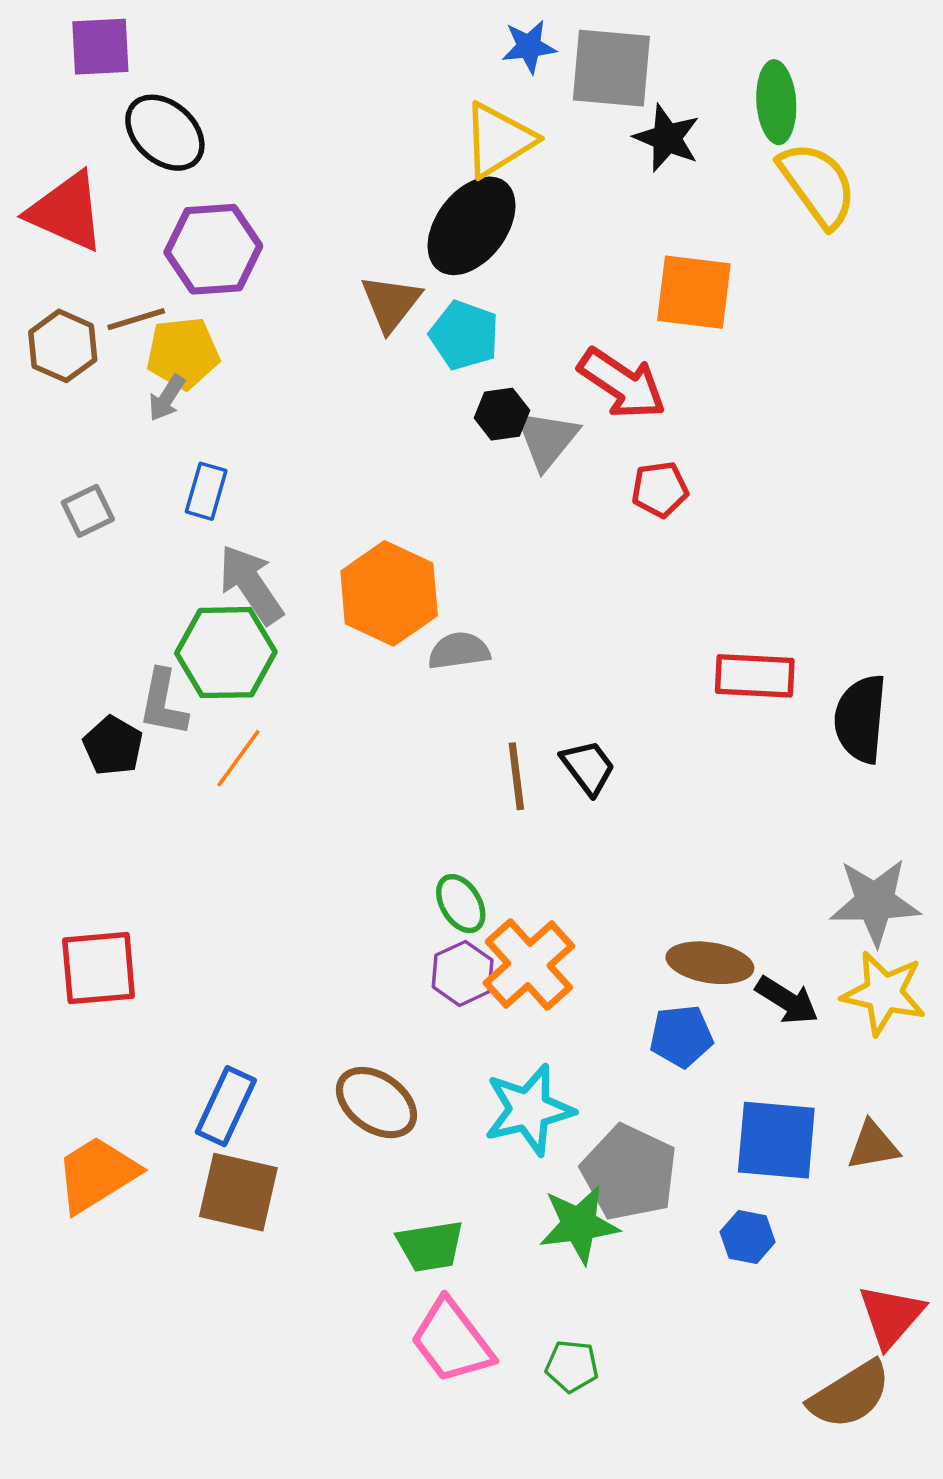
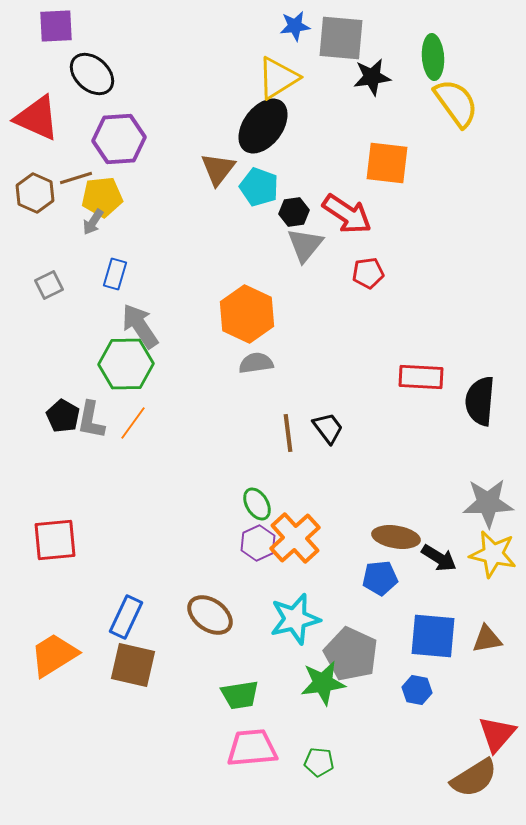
black star: (667, 138) -> (372, 77), turned -30
black hexagon: (502, 414) -> (294, 212), moved
orange hexagon: (389, 593) -> (247, 314), moved
gray L-shape: (163, 703) -> (91, 420), moved
pink trapezoid: (452, 1341) -> (252, 748), turned 122

